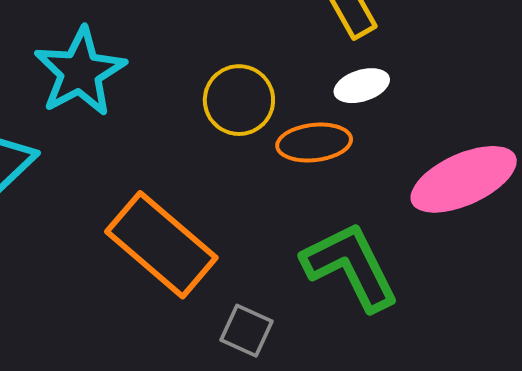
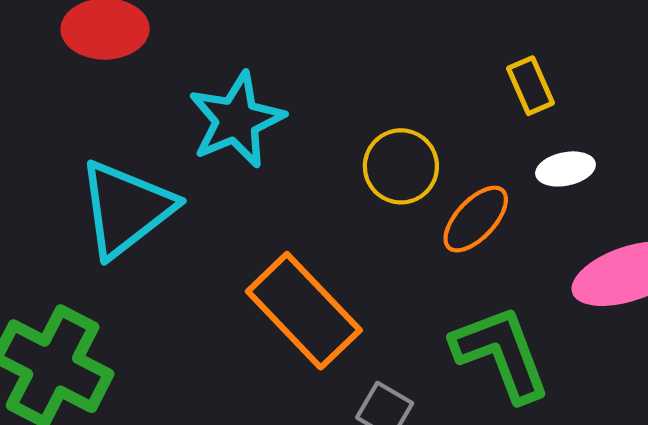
white ellipse: (362, 86) -> (565, 169), moved
orange ellipse: (314, 143) -> (476, 219), turned -46

